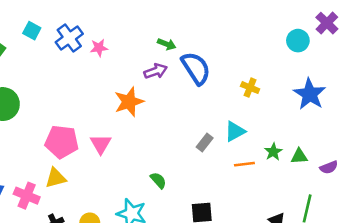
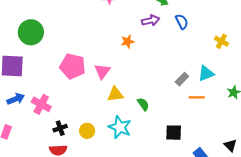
blue semicircle: (196, 68) -> (182, 22), size x0.6
orange star: (129, 102) -> (128, 41), size x0.6
orange line: (244, 164) -> (197, 97), moved
yellow triangle: (56, 178) -> (115, 94), moved

